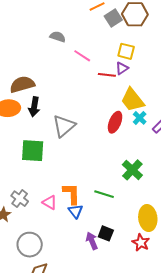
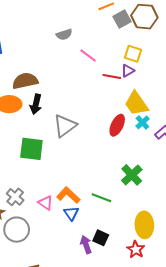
gray semicircle: (58, 37) -> (64, 35), turned 140
orange L-shape: (72, 194) -> (68, 195), turned -50
gray circle: (30, 245) -> (17, 230), moved

